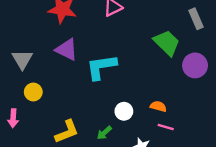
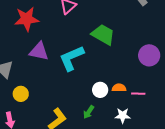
green trapezoid: (167, 43) -> (103, 35), moved
purple circle: (195, 65) -> (149, 55), moved
orange semicircle: (158, 106) -> (119, 88), moved

